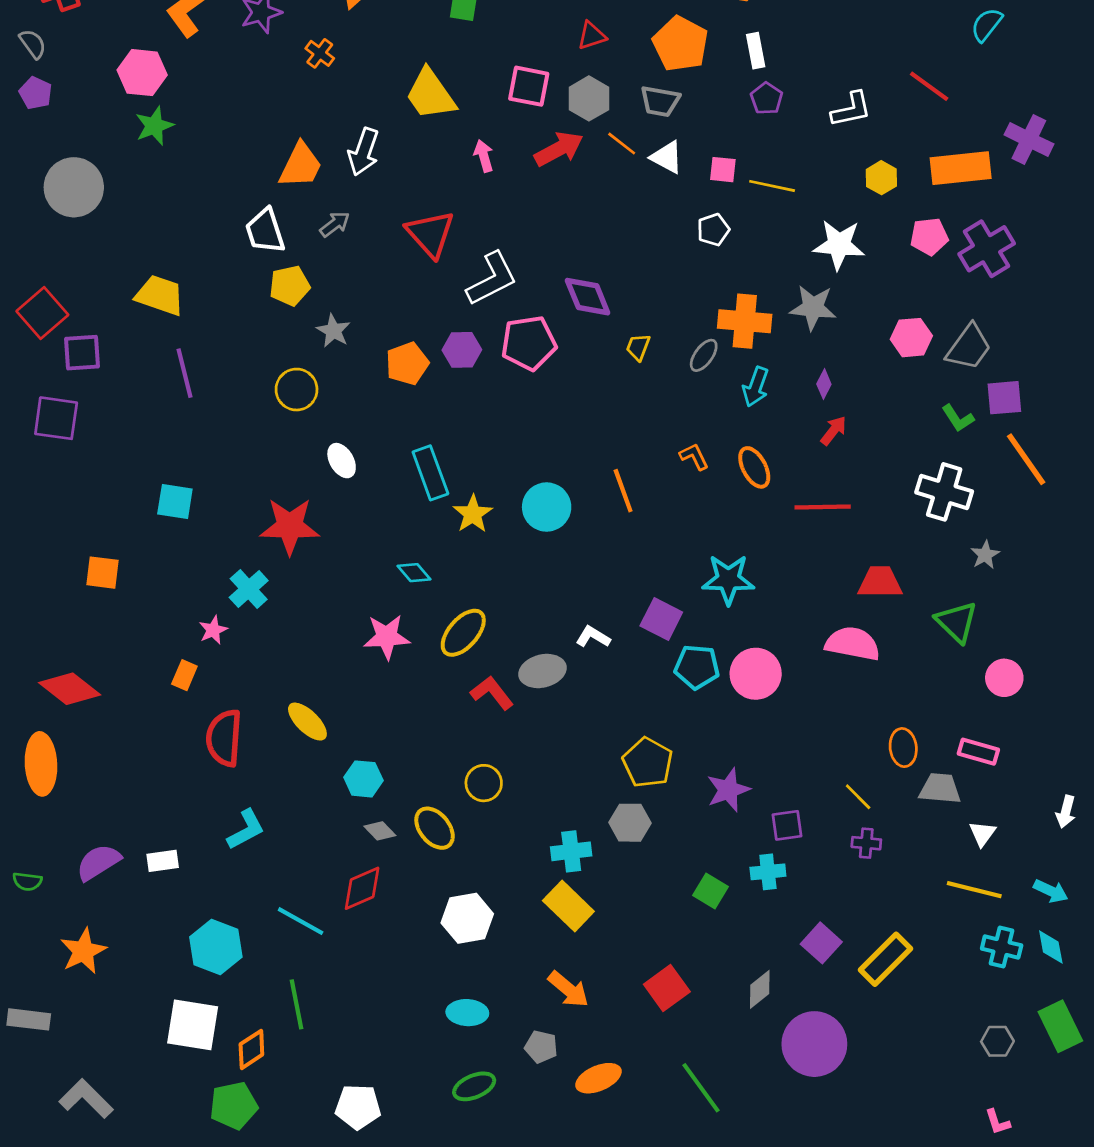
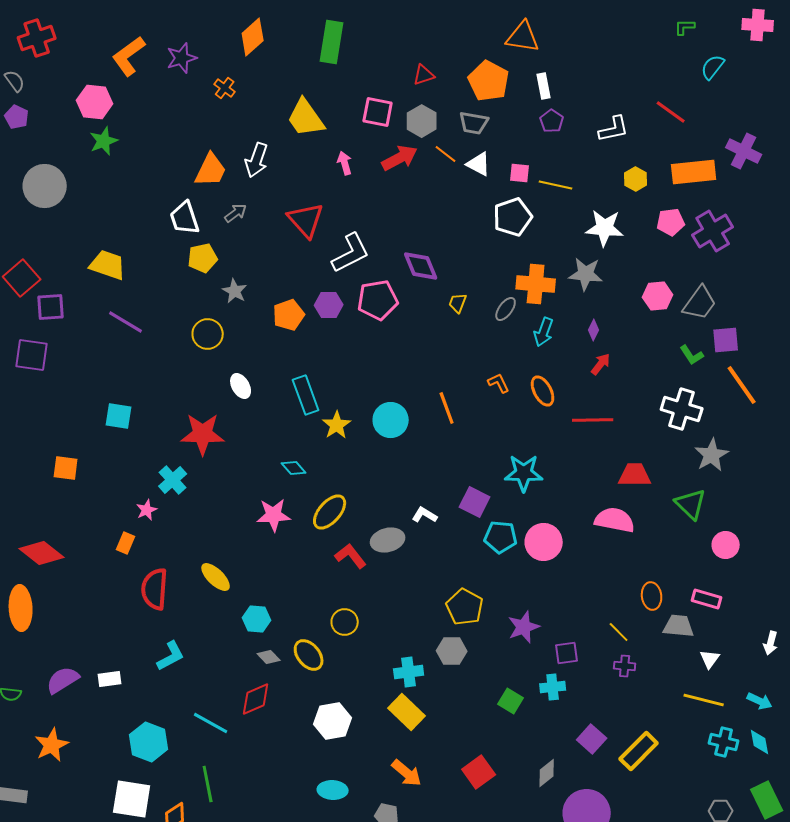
white pentagon: (713, 230) -> (513, 217), size x1.6
purple line: (184, 373) -> (126, 322), turned -45
gray star: (985, 555) -> (712, 455), size x1.6

